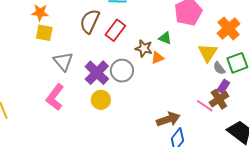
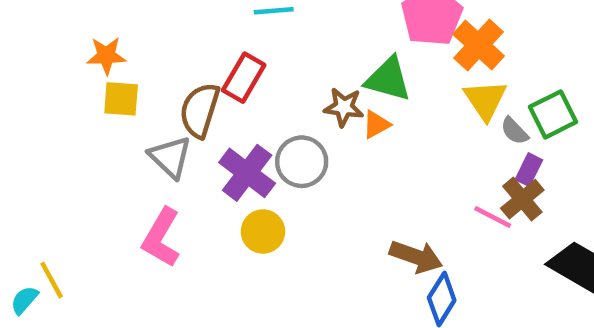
brown semicircle: (90, 21) -> (200, 110), moved
orange cross: (229, 28) -> (479, 45), moved
red rectangle: (115, 30) -> (244, 78), moved
green triangle: (165, 38) -> (388, 79), size x1.6
brown arrow: (168, 119) -> (416, 257), turned 45

